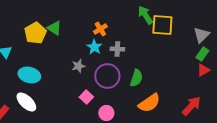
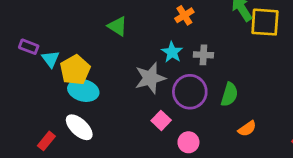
orange cross: (100, 29) -> (184, 15), moved
yellow pentagon: (35, 33) -> (75, 70), moved
gray star: (78, 66) -> (150, 78), size x1.6
orange semicircle: (149, 103) -> (247, 129), size x0.6

